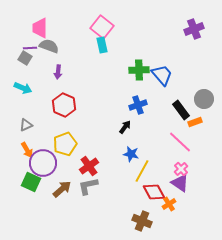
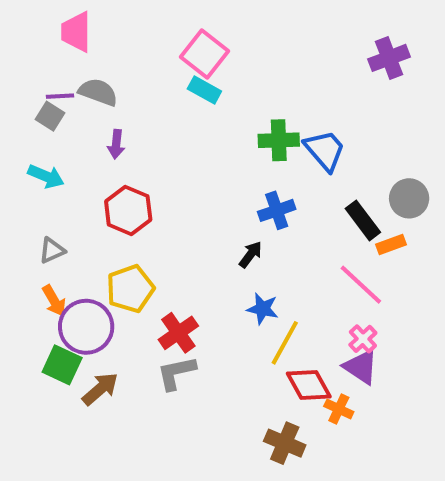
pink trapezoid: (40, 28) -> (76, 32), moved
cyan rectangle: (102, 45) -> (204, 90), turned -49
brown arrow: (62, 189) -> (100, 389), moved
orange cross: (169, 204) -> (339, 409), turned -32

